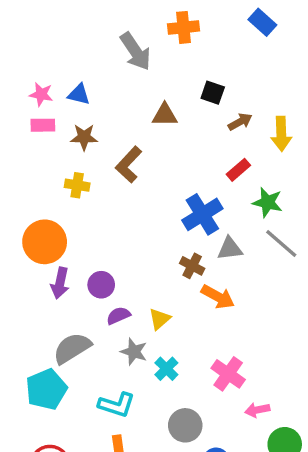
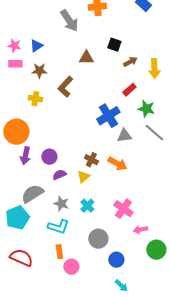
blue triangle: (79, 94) -> (36, 46), turned -48
brown cross: (192, 266) -> (91, 160), moved
gray star: (134, 352) -> (61, 204), moved

